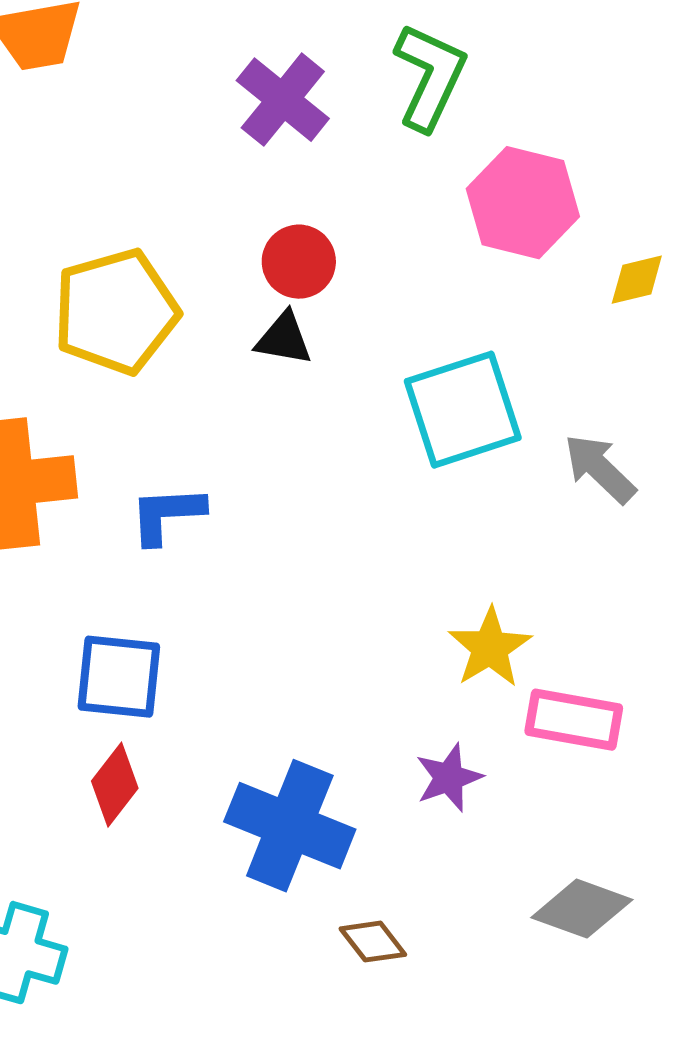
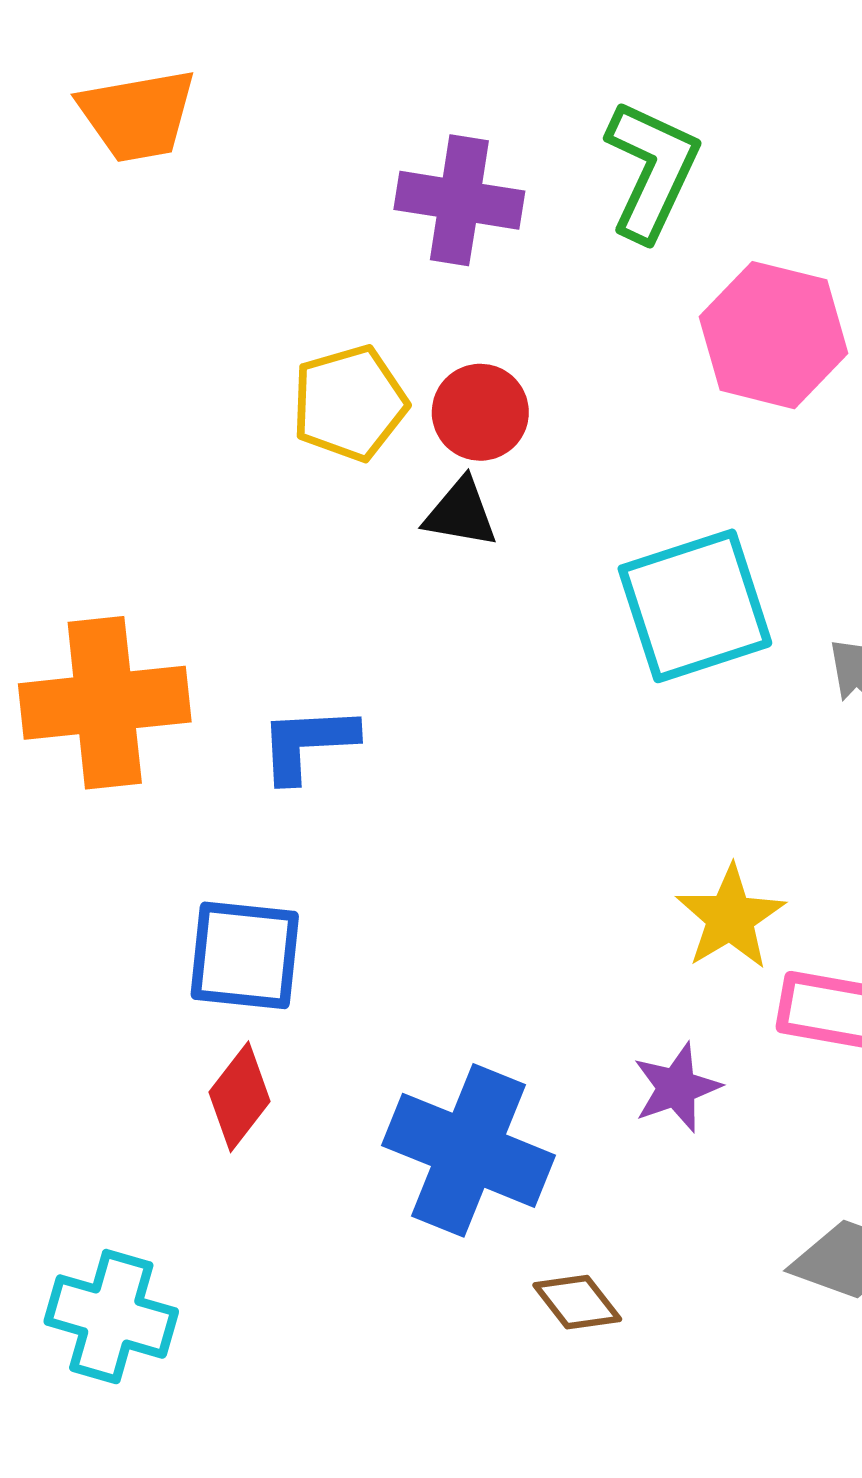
purple cross: (283, 100) -> (459, 200), turned -30
yellow pentagon: (116, 312) -> (349, 403), moved, size x0.7

